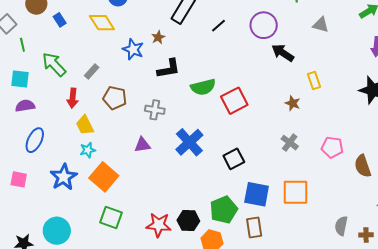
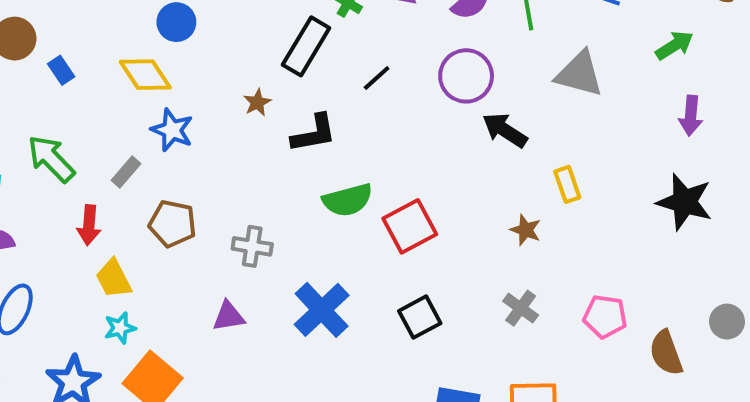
gray triangle: (321, 25) -> (579, 74), size x1.5
blue star: (133, 49) -> (172, 130), moved
black L-shape: (169, 69) -> (314, 133), moved
black square: (234, 159) -> (420, 317), moved

